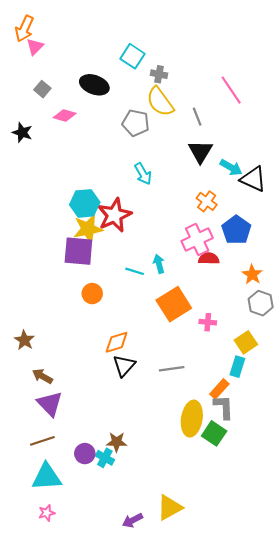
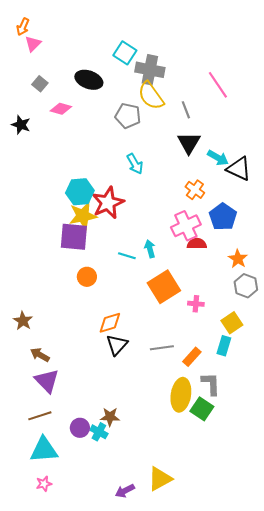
orange arrow: (24, 29) -> (23, 27), size x0.7
gray cross: (159, 74) -> (150, 70), size x1.8
orange rectangle: (219, 389) -> (192, 357), moved

